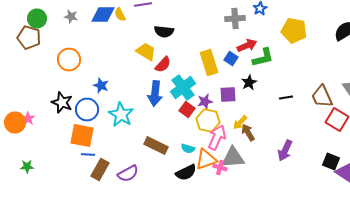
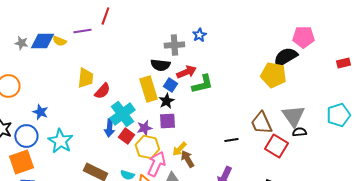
yellow semicircle: (120, 14) -> (59, 41), turned -40
gray star: (71, 16) -> (21, 43), moved
yellow pentagon: (294, 30) -> (273, 75), moved
black semicircle: (164, 32) -> (160, 65), moved
yellow trapezoid: (146, 52) -> (85, 78), turned 65
black star: (249, 82) -> (166, 101), moved
blue arrow: (155, 94) -> (109, 128), moved, size x0.7
black line: (286, 98) -> (231, 140), moved
orange square: (82, 136) -> (21, 162), turned -30

